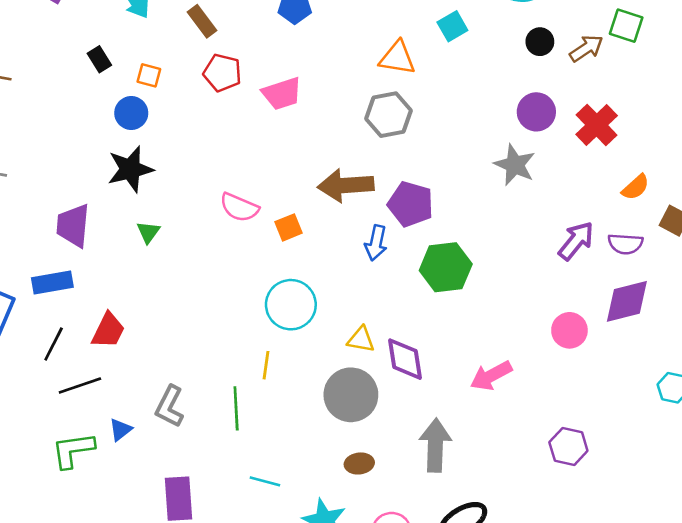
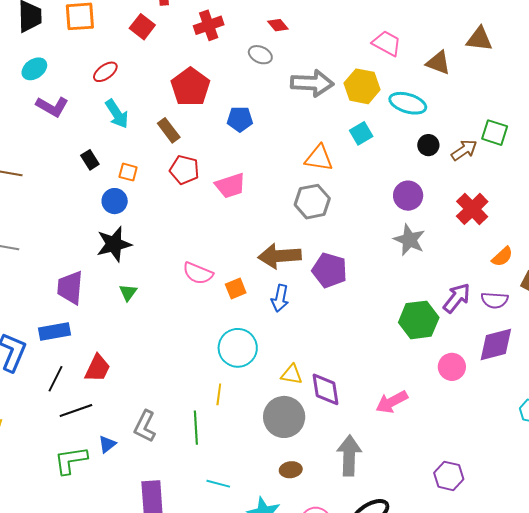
purple circle: (536, 112) -> (408, 196), moved
blue arrow: (376, 243) -> (280, 298), moved
green hexagon: (446, 267) -> (419, 320), moved
purple hexagon: (568, 447) -> (449, 476), moved

